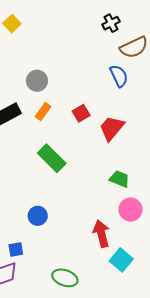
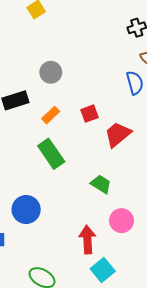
orange rectangle: (43, 112) -> (51, 115), moved
green trapezoid: (119, 179) -> (101, 184), moved
blue circle: (38, 216) -> (26, 209), size x1.4

